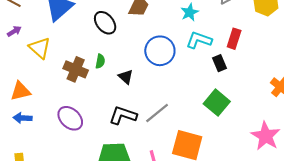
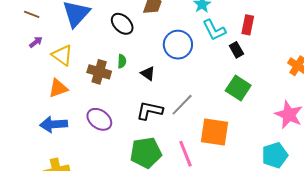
cyan L-shape: (199, 40) -> (214, 30), turned -130
orange triangle: (21, 91) -> (58, 88), moved
blue arrow: (23, 118) -> (54, 124), size x1.5

